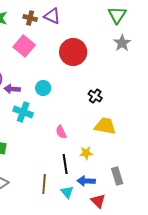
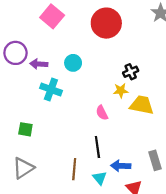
black cross: (95, 96) -> (131, 72), turned 32
pink semicircle: (61, 132) -> (102, 113), moved
yellow star: (86, 153) -> (121, 91), moved

